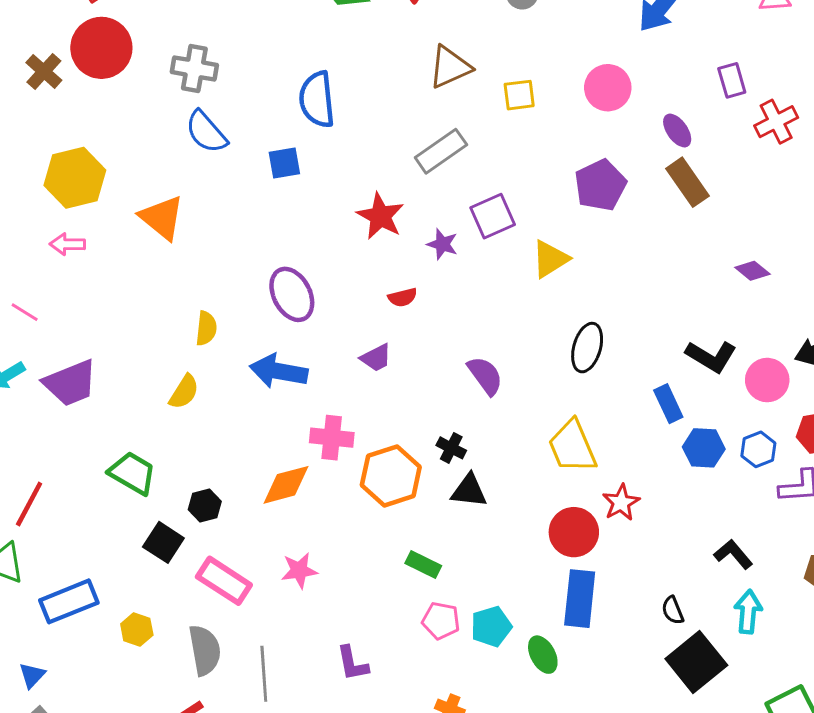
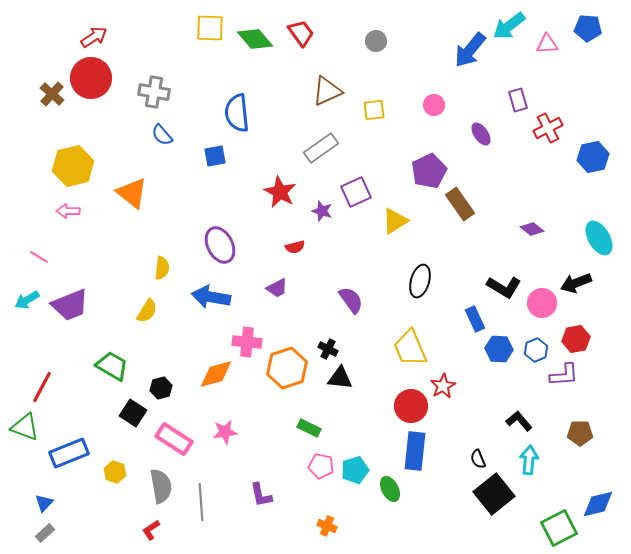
pink circle: (608, 88) -> (434, 105), size x0.7
blue semicircle: (206, 132) -> (162, 135), size x0.7
brown rectangle: (687, 182) -> (460, 204), moved

